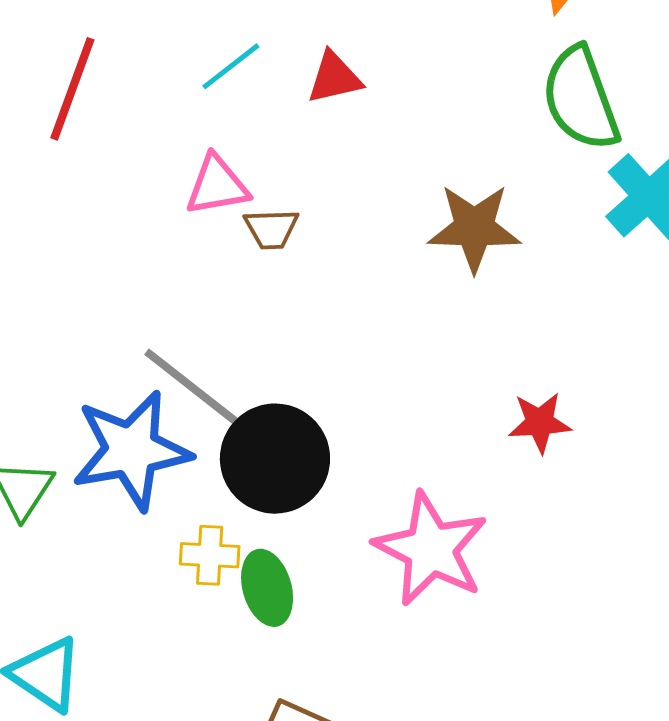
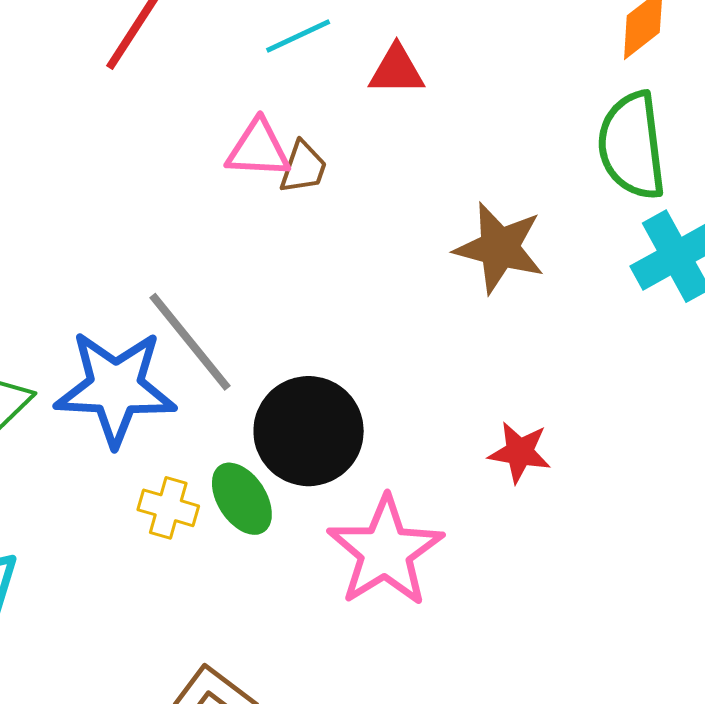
brown trapezoid: (271, 229) -> (303, 167), moved, turned -82
black circle: (275, 459) -> (309, 431), moved
green ellipse: (267, 588) -> (242, 499), moved, turned -30

